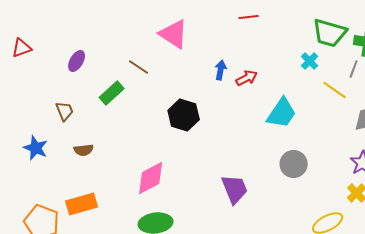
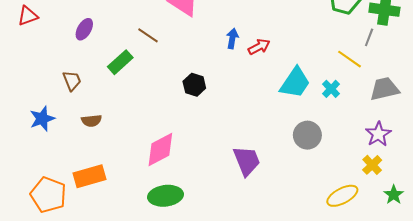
cyan cross: (310, 61) -> (331, 89), moved
black hexagon: (184, 115) -> (194, 85), size x0.7
blue star: (36, 148) -> (42, 119), turned 30

